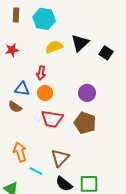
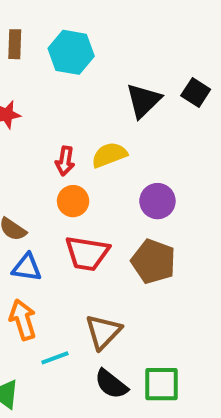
yellow semicircle: (54, 47) -> (109, 155), moved
black square: (106, 53) -> (196, 93), moved
blue triangle: (22, 89) -> (27, 267), moved
cyan line: (36, 171) -> (55, 358), turned -48

